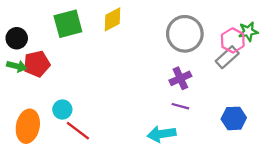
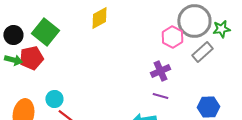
green square: (68, 24) -> (45, 32), moved, turned -36
gray circle: (185, 34) -> (194, 21), moved
pink hexagon: (233, 40) -> (172, 37), moved

